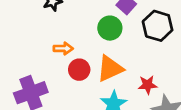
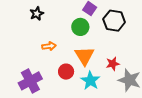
orange triangle: (110, 69) -> (84, 56), turned -30
red circle: (79, 70) -> (66, 72), moved

